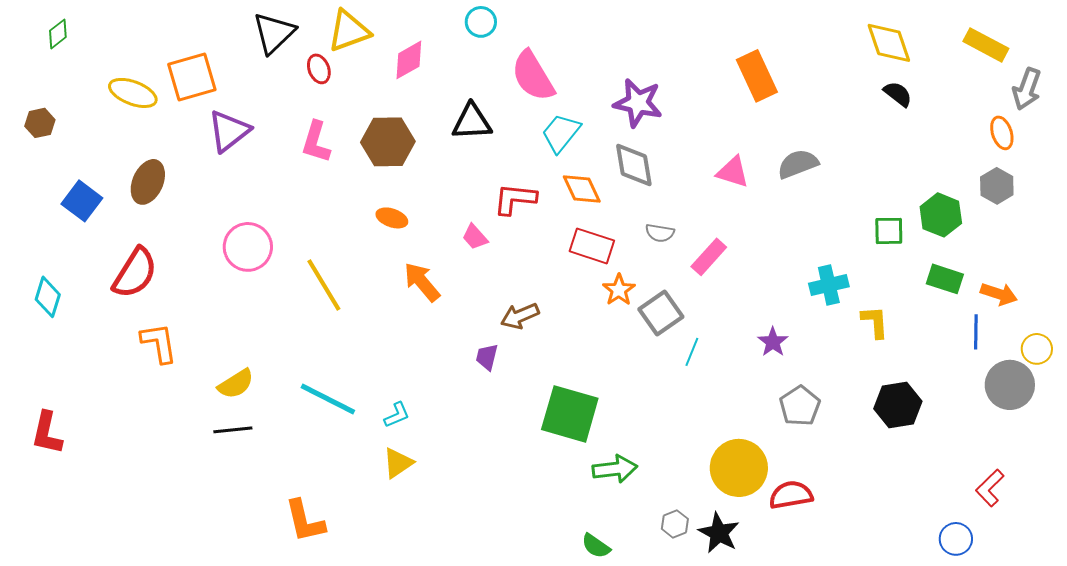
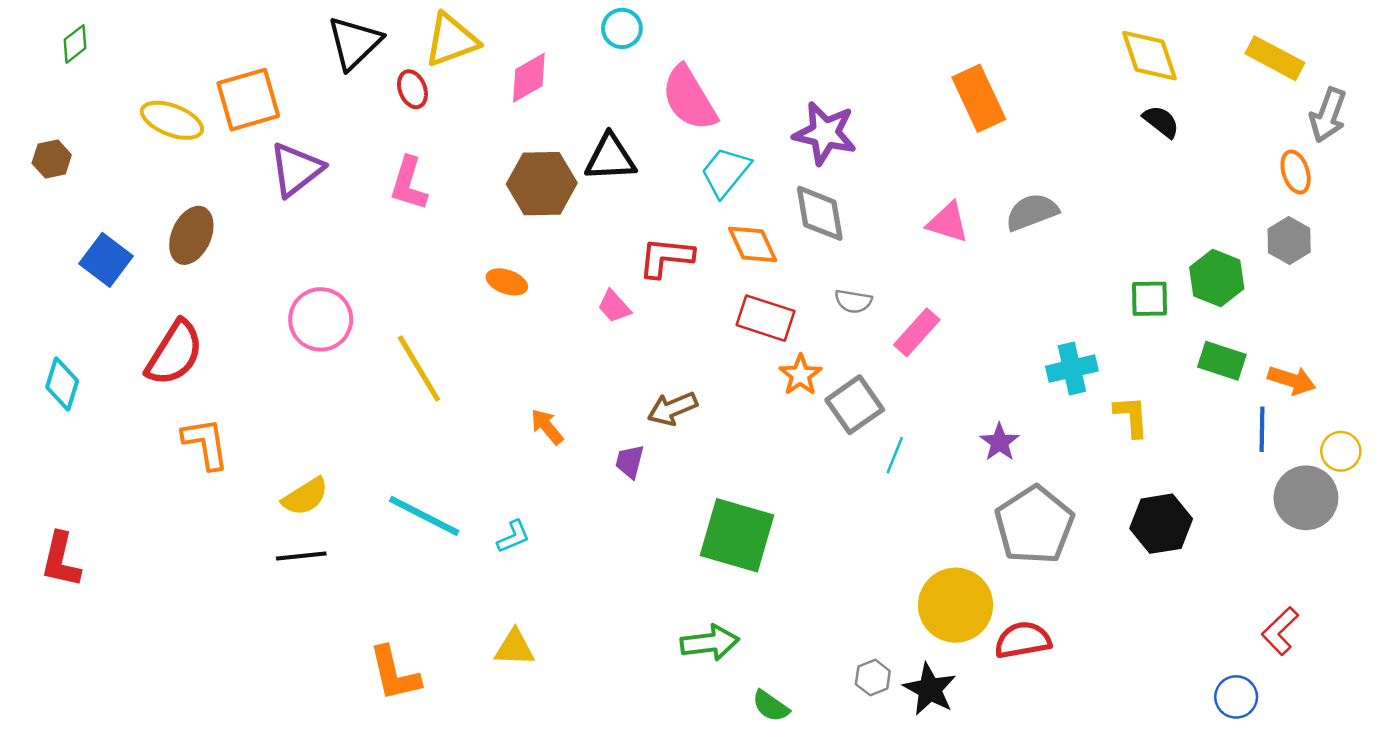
brown hexagon: (388, 142) -> (542, 184), moved
orange arrow: (422, 282) -> (547, 427), moved, size x0.7
gray pentagon: (800, 406) -> (1034, 525), size x1.5
yellow triangle: (398, 463) -> (515, 648), moved, turned 36
green arrow: (615, 469) -> (710, 643), moved

